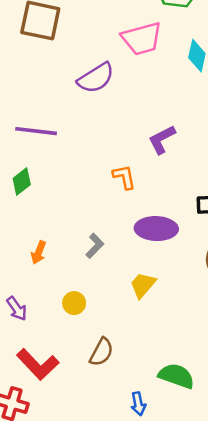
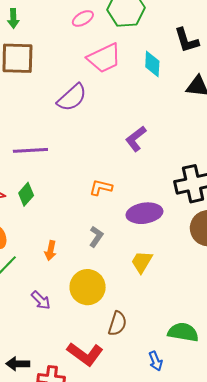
orange L-shape: (124, 177) -> (101, 188), moved, turned -55
yellow circle: (74, 303) -> (88, 287), size x1.8
red L-shape: (38, 364) -> (85, 354), moved

